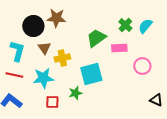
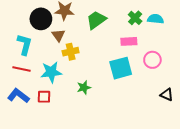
cyan semicircle: (145, 26) -> (156, 19), turned 56
green trapezoid: (96, 38) -> (96, 20), moved
brown triangle: (44, 48) -> (58, 35), moved
cyan square: (91, 74) -> (121, 68), moved
red square: (52, 102) -> (44, 97), moved

